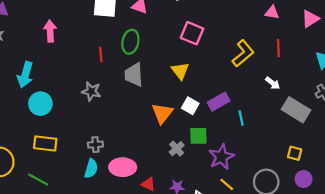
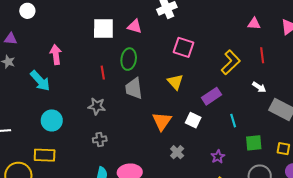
cyan arrow: (25, 75) -> (40, 81), moved, turned -55
purple rectangle: (219, 102) -> (212, 96), moved
white square: (190, 106) -> (193, 120), moved
green square: (198, 136) -> (254, 143), moved
yellow rectangle: (45, 143) -> (45, 155), moved
gray cross: (95, 145) -> (100, 139), moved
purple star: (221, 157) -> (218, 157), size x0.6

